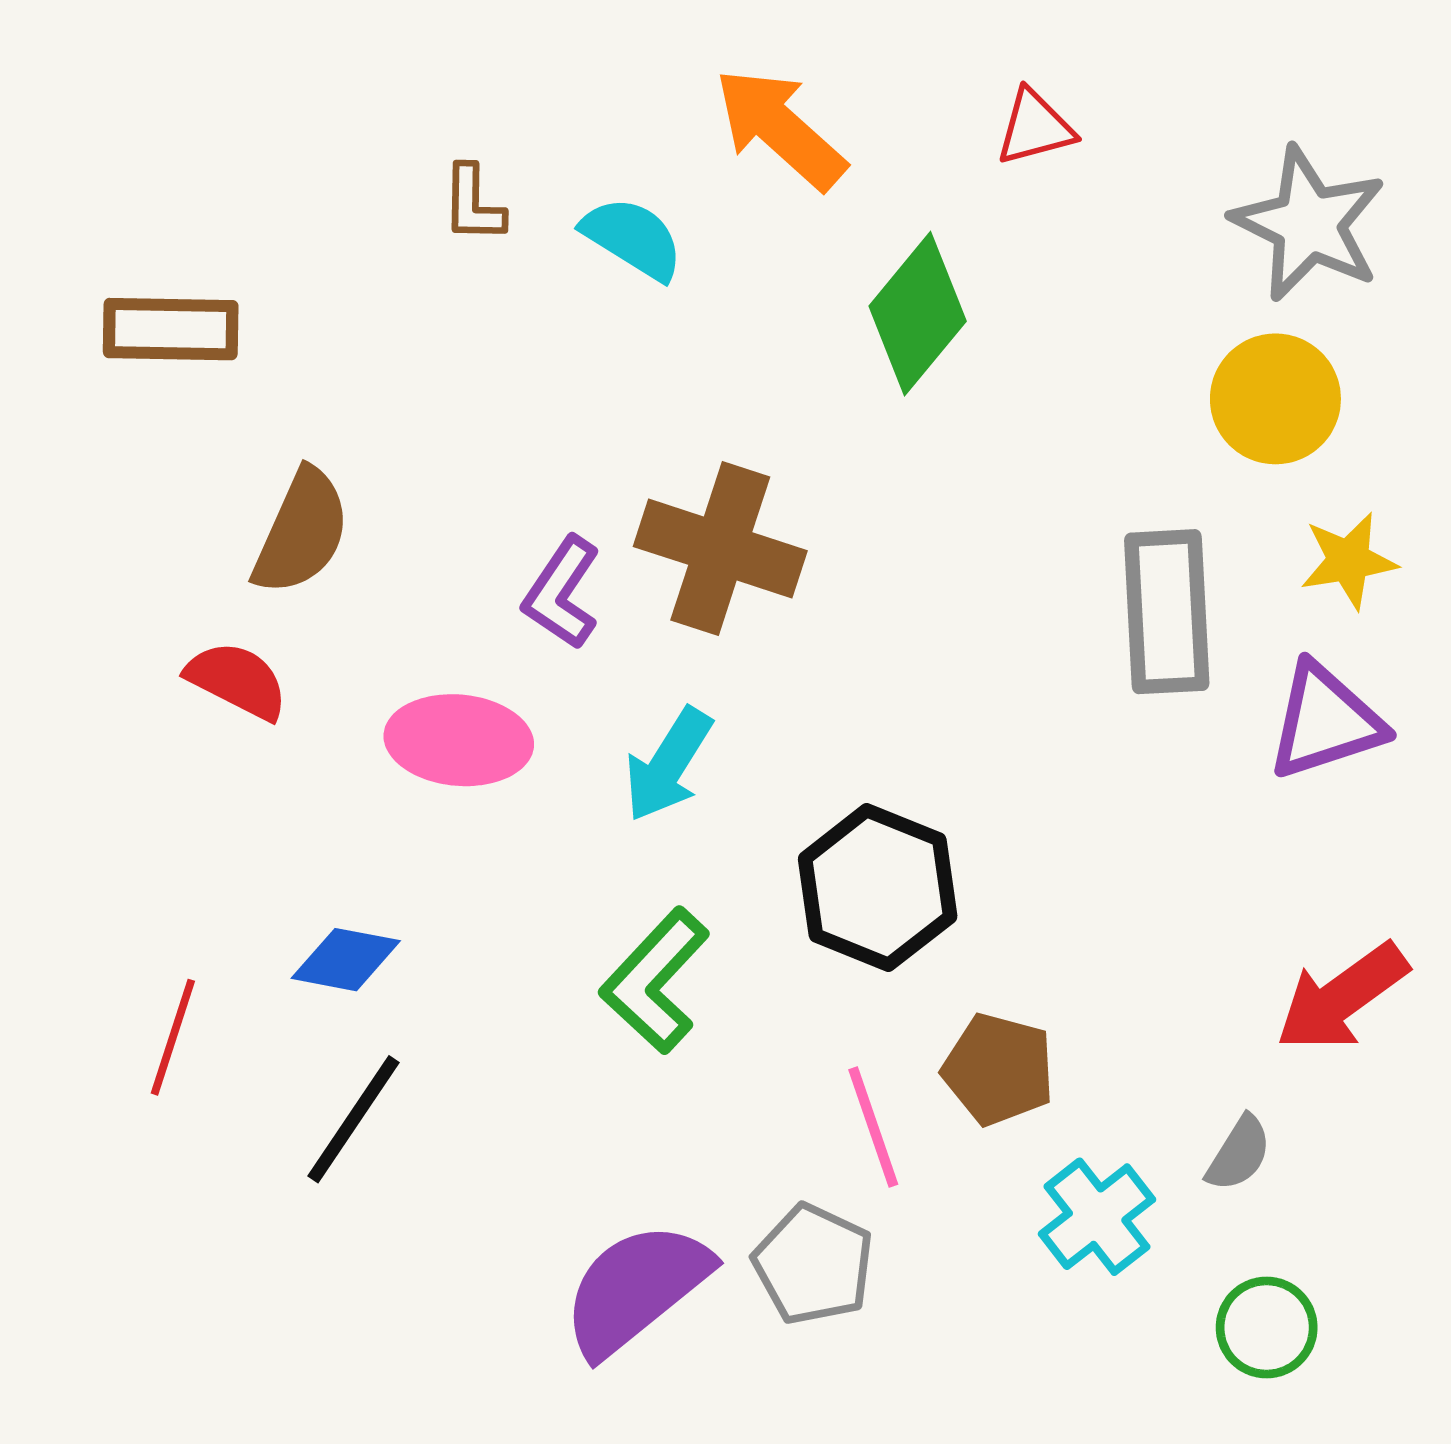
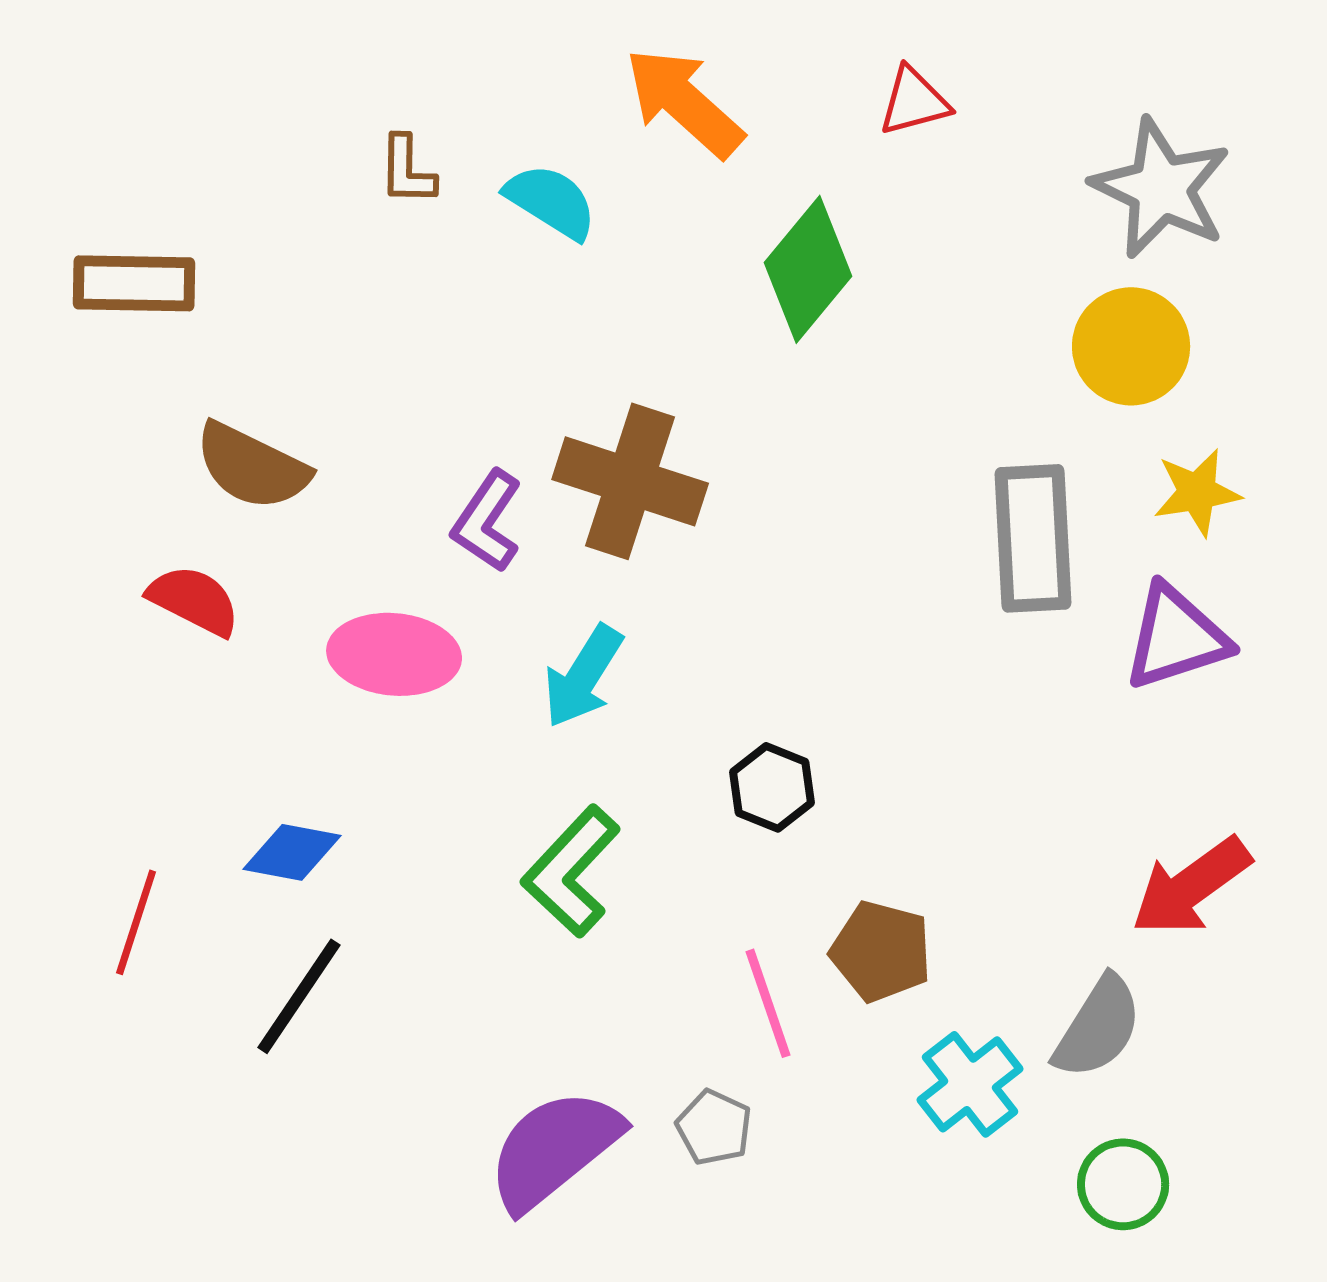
brown semicircle: (301, 532) -> (252, 466), turned 92
black hexagon: (878, 888) -> (772, 787), size x0.6
gray semicircle: (1239, 1154) -> (1098, 1027), size x1.5
gray pentagon: (813, 1264) -> (714, 1127), size x0.7

